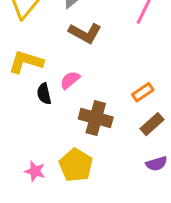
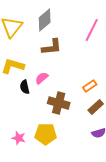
brown L-shape: (85, 33) -> (52, 47), turned -35
yellow pentagon: (76, 165) -> (46, 134), turned -30

